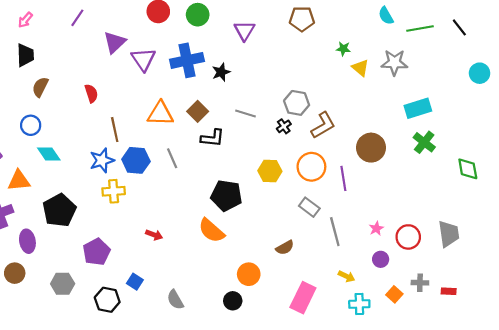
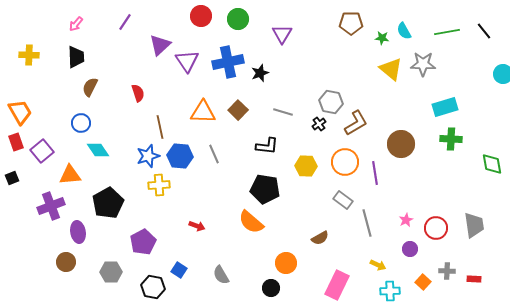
cyan semicircle: (386, 16) -> (404, 31), moved
brown pentagon: (302, 19) -> (351, 23), moved
green star: (343, 49) -> (382, 38), moved
yellow triangle: (360, 68) -> (391, 69), size x1.4
black L-shape: (213, 138) -> (267, 146), moved
green cross: (424, 142) -> (451, 139), turned -35
gray semicircle: (175, 300) -> (221, 275), moved

